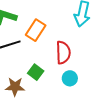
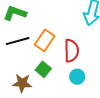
orange rectangle: (36, 30) -> (45, 40), moved

